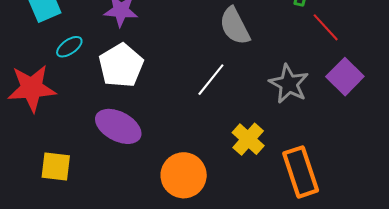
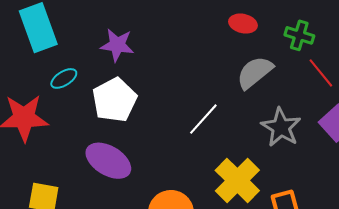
gray semicircle: (235, 26) -> (255, 72), moved, turned 75
yellow cross: (248, 139) -> (237, 180), size x1.4

